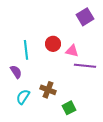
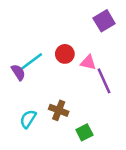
cyan line: (26, 50) -> (32, 61), turned 60
purple line: (85, 66) -> (104, 81), turned 60
purple semicircle: (16, 72) -> (18, 72), moved

